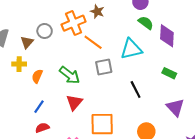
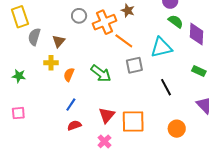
gray circle: (45, 31) -> (79, 16), moved
red triangle: (74, 102) -> (107, 115), moved

